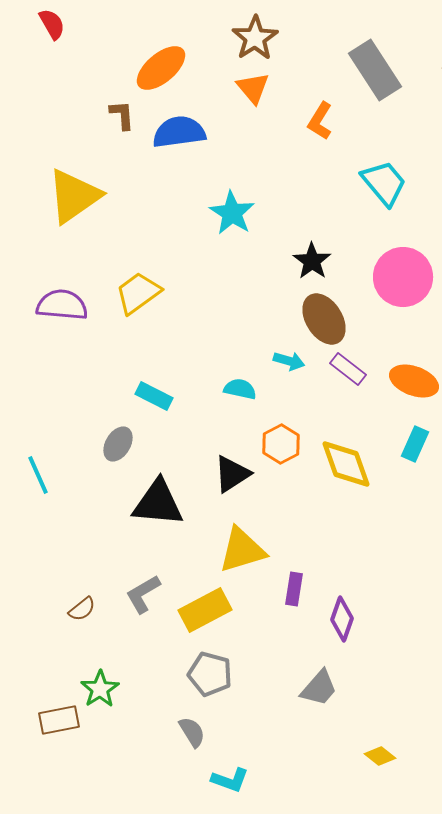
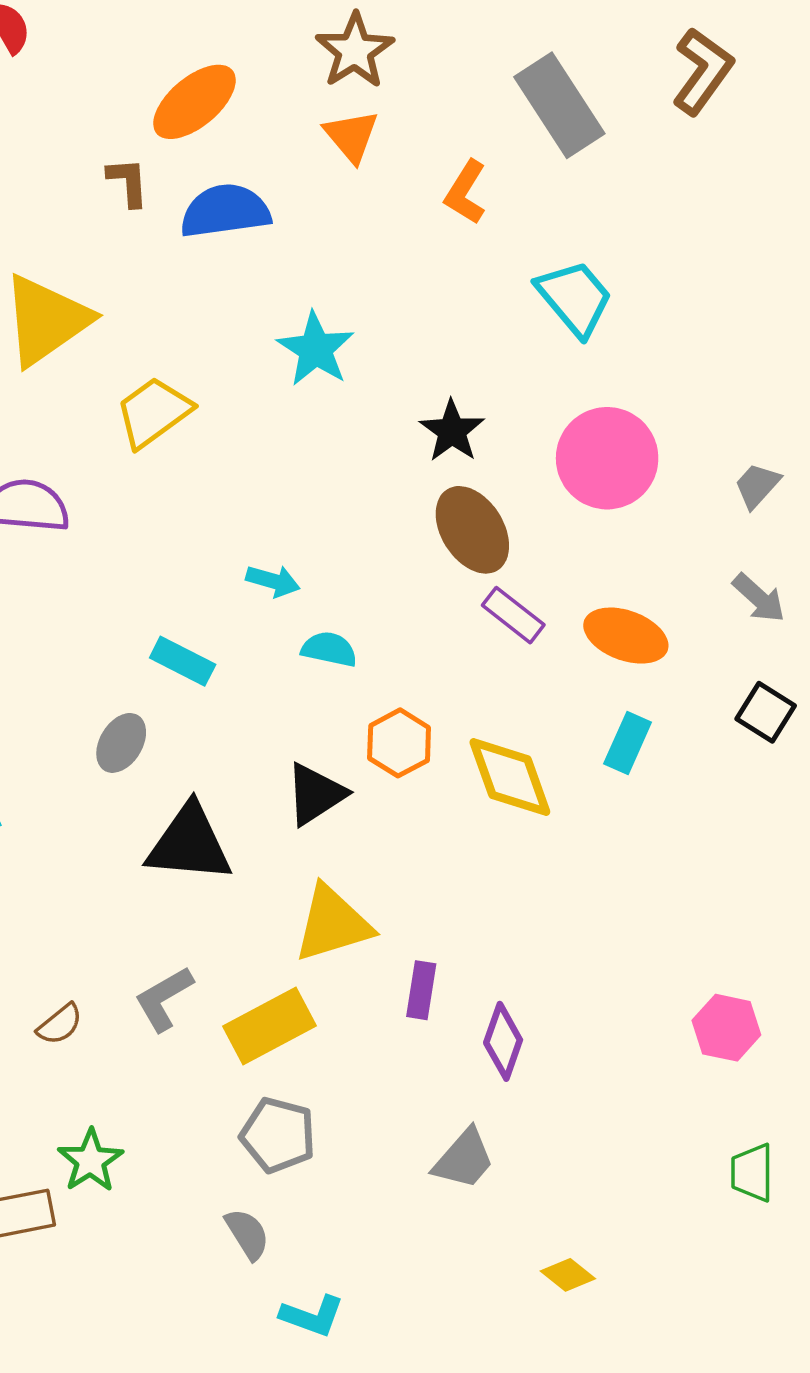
yellow trapezoid: (138, 293) -> (154, 412), moved
cyan arrow: (289, 361) -> (273, 581), moved

